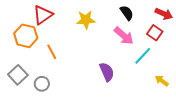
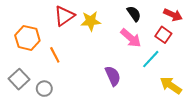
red triangle: (43, 15) -> (64, 16), moved
yellow arrow: (162, 81) -> (171, 85), size x1.5

